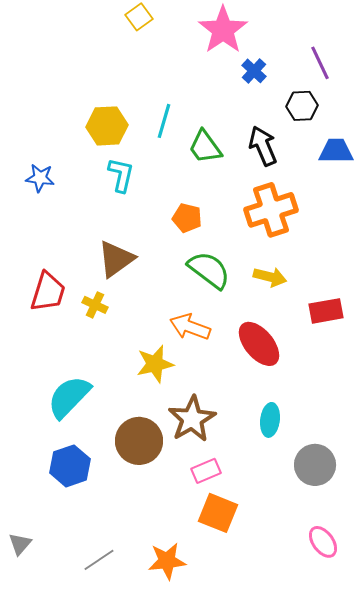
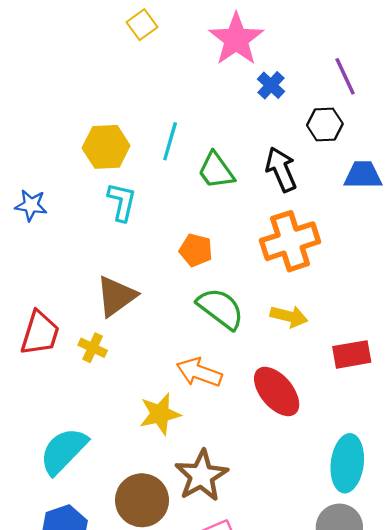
cyan ellipse: (270, 420) -> (347, 463), moved, size x1.5

